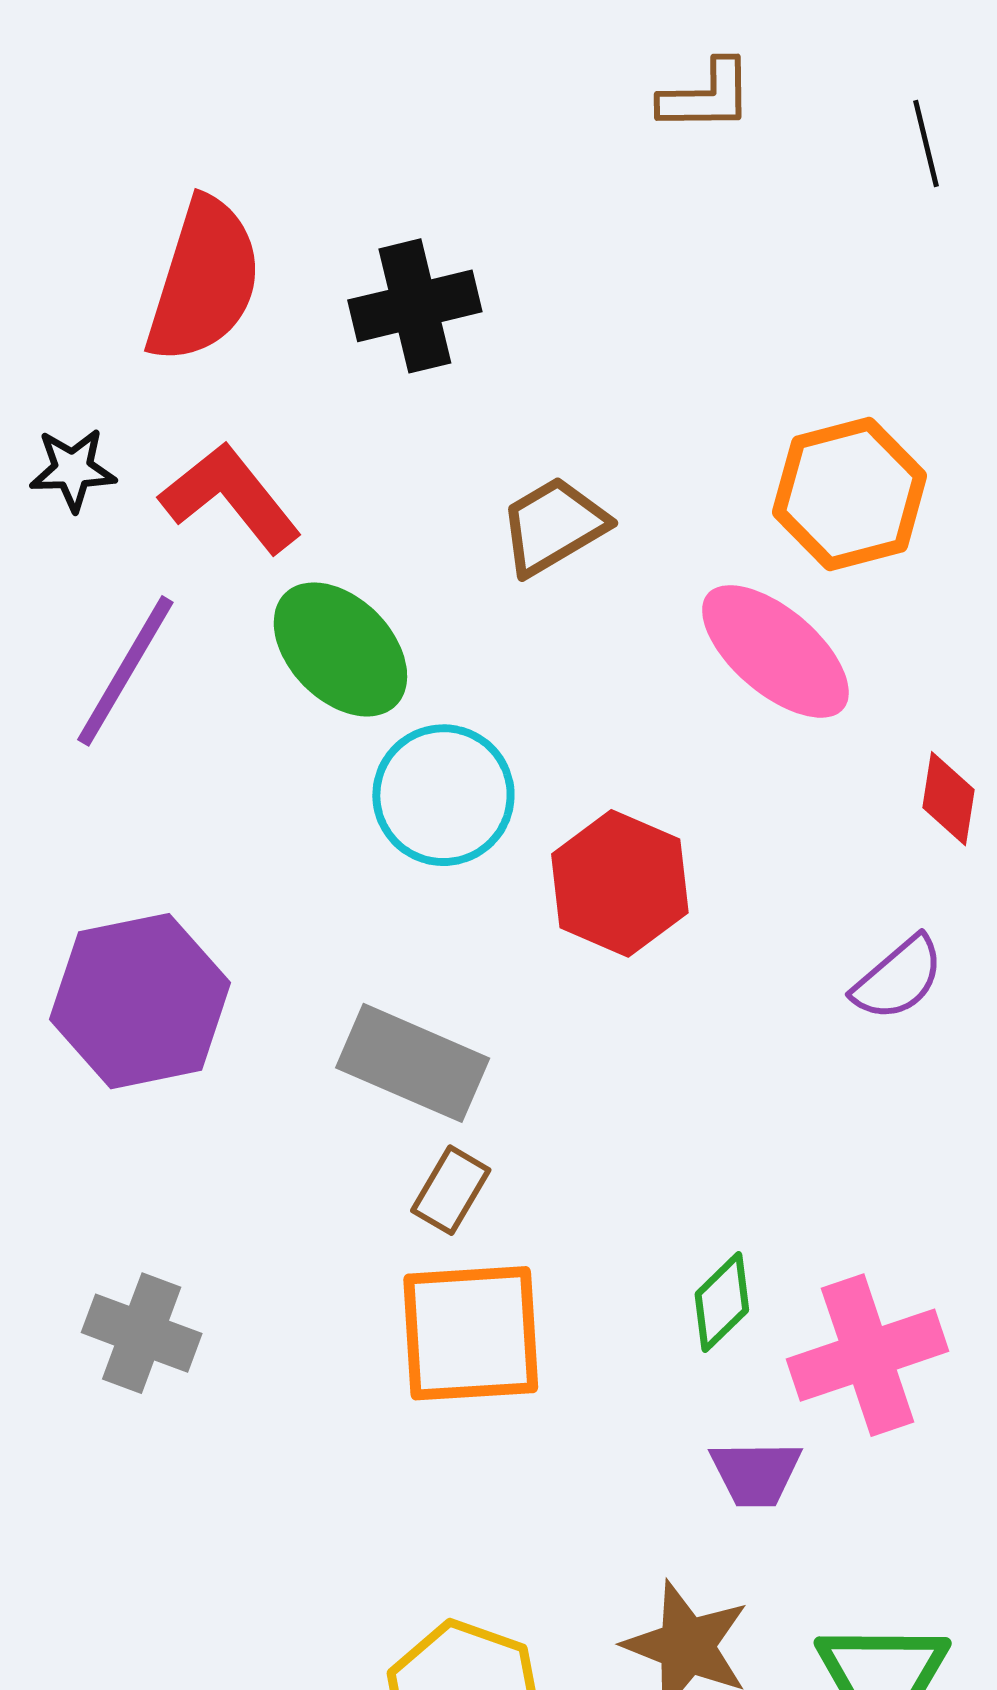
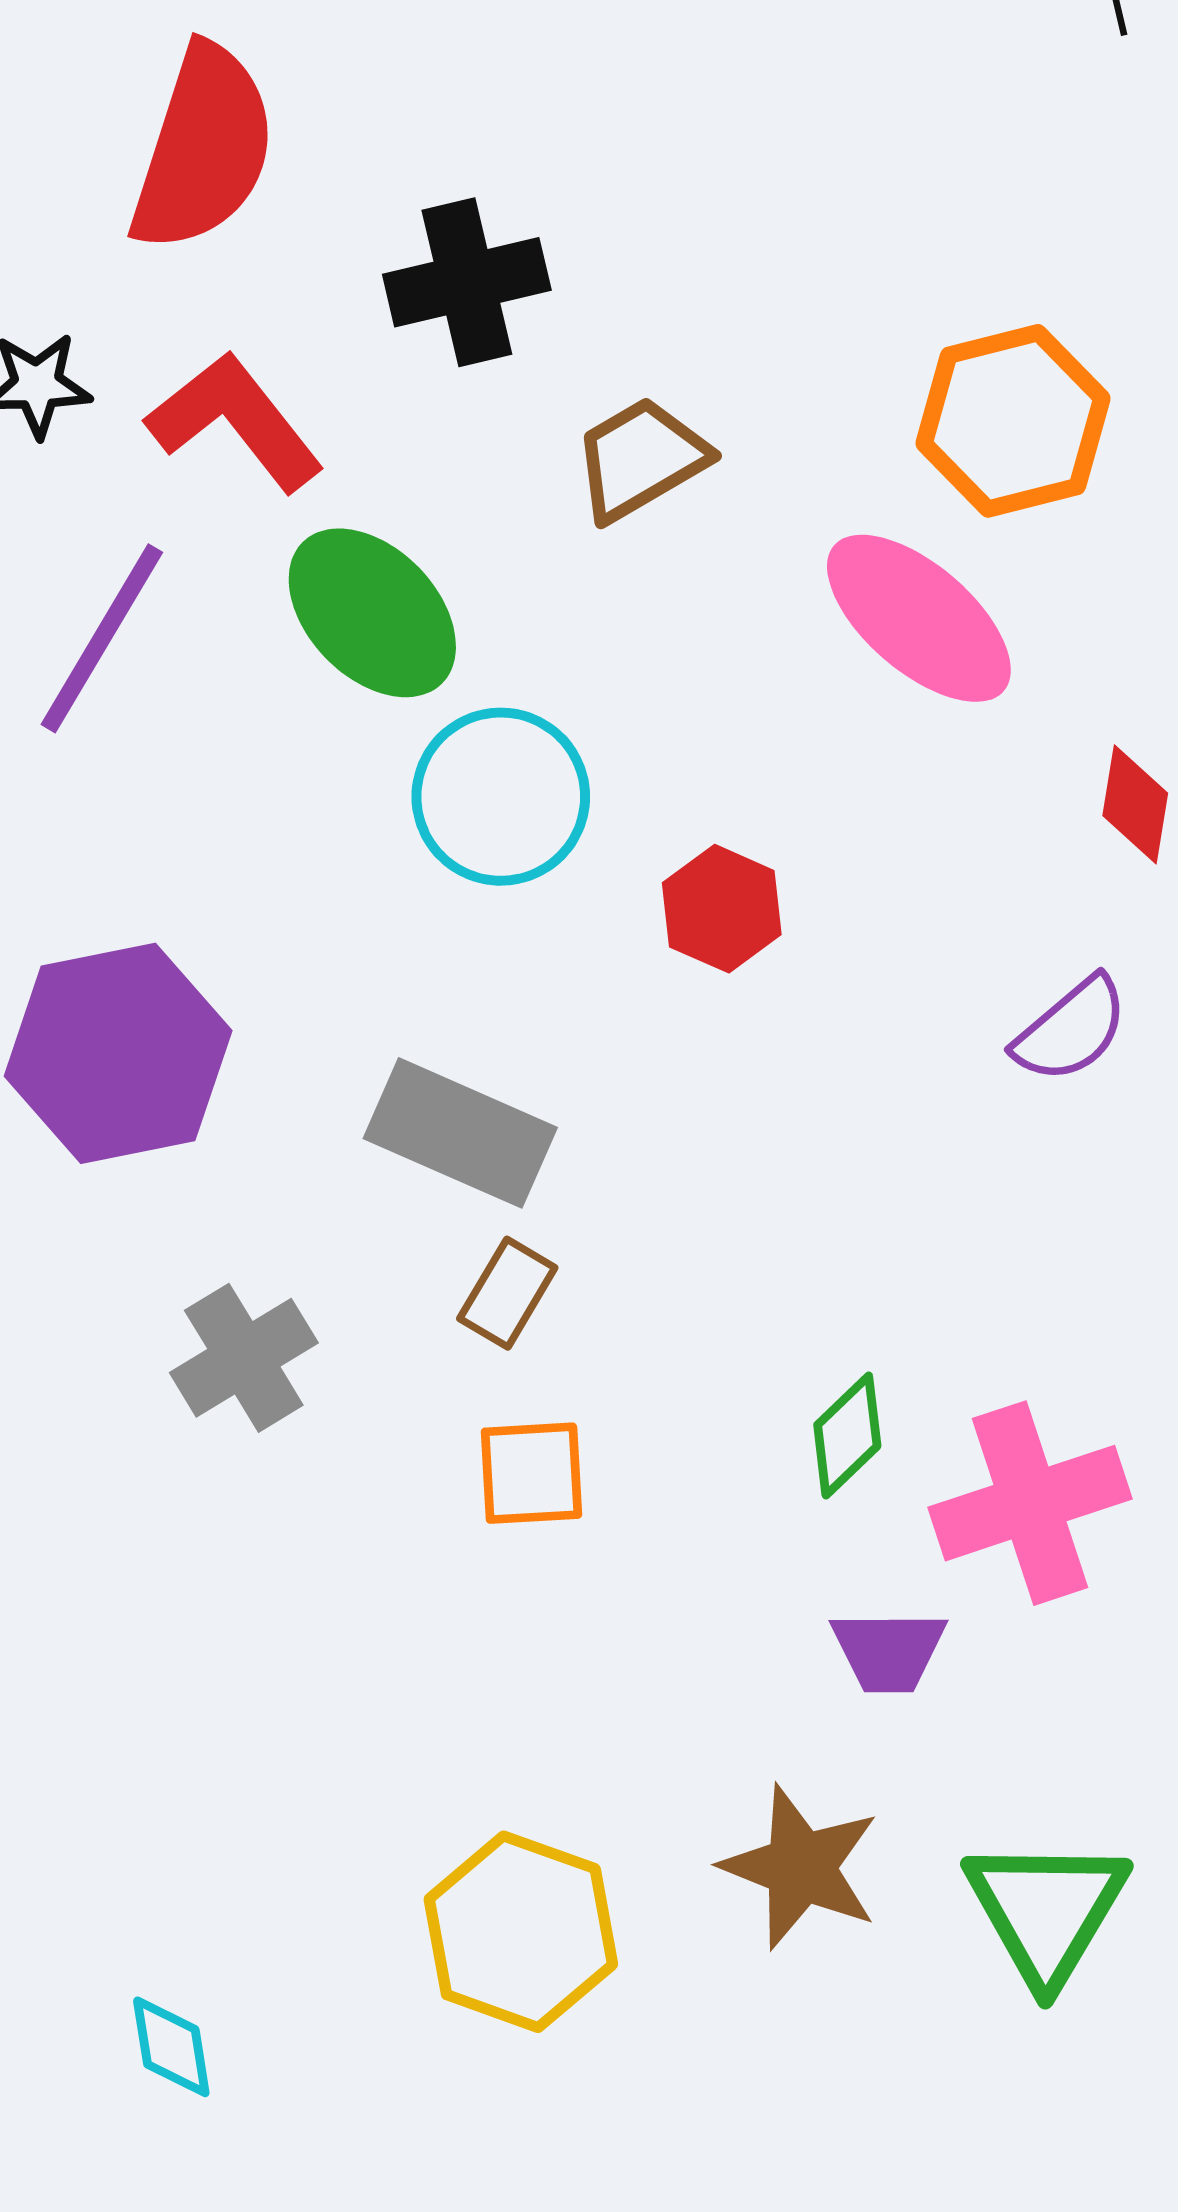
black cross: (415, 306) -> (467, 282), moved
red hexagon: (620, 883) -> (722, 909), size x0.7
gray cross: (142, 1333) -> (244, 1358), moved, turned 38
orange square: (471, 1333) -> (531, 1473), size x0.6

